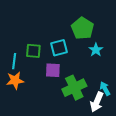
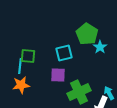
cyan star: (96, 50) -> (100, 47), moved
green square: (33, 51) -> (28, 56), moved

